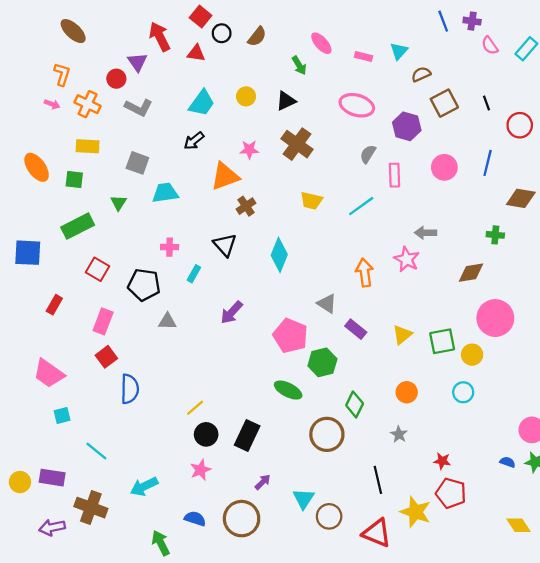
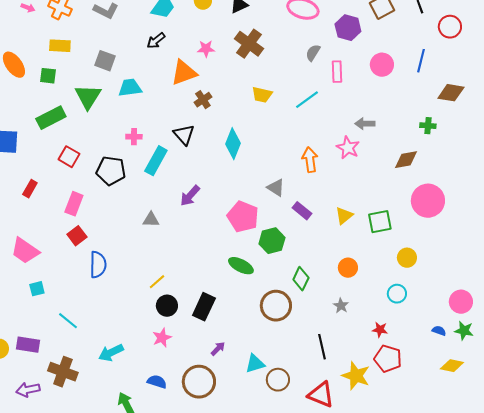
green triangle: (119, 203) -> (88, 97), size x1.8
cyan rectangle: (194, 274) -> (156, 161), size x1.8
gray triangle: (167, 321) -> (151, 220), moved
yellow circle: (472, 355) -> (407, 258), moved
cyan circle: (463, 392) -> (397, 294), moved
cyan triangle: (304, 499) -> (255, 364), turned 40
yellow diamond: (519, 525) -> (452, 366), moved, turned -45

